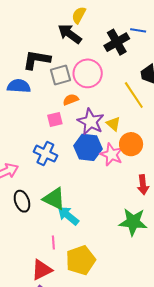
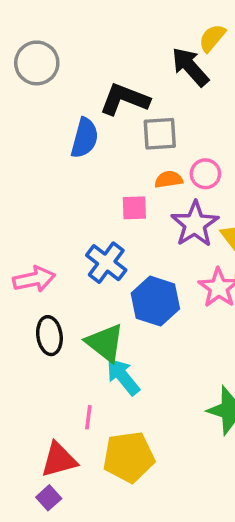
pink circle: (88, 73) -> (205, 174), moved, size x0.6
blue semicircle: (19, 86) -> (85, 138), turned 90
blue hexagon: (88, 147) -> (155, 301), moved

